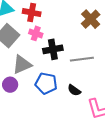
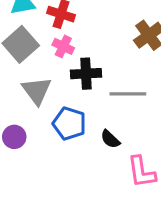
gray triangle: (22, 65) -> (37, 91), turned -50
purple circle: (10, 85) -> (14, 137), moved

